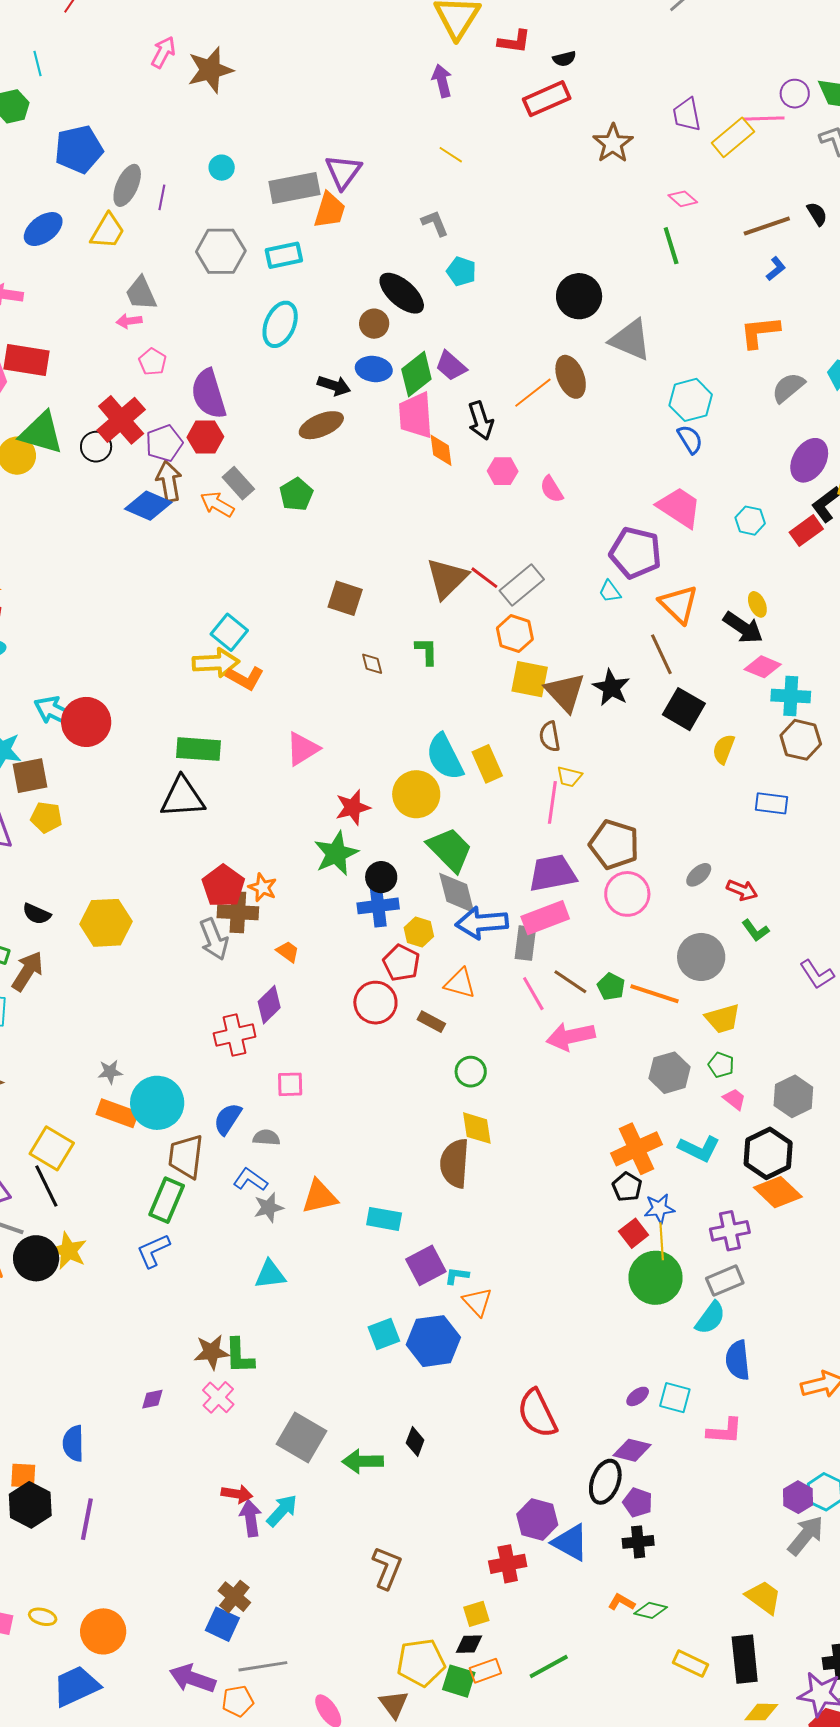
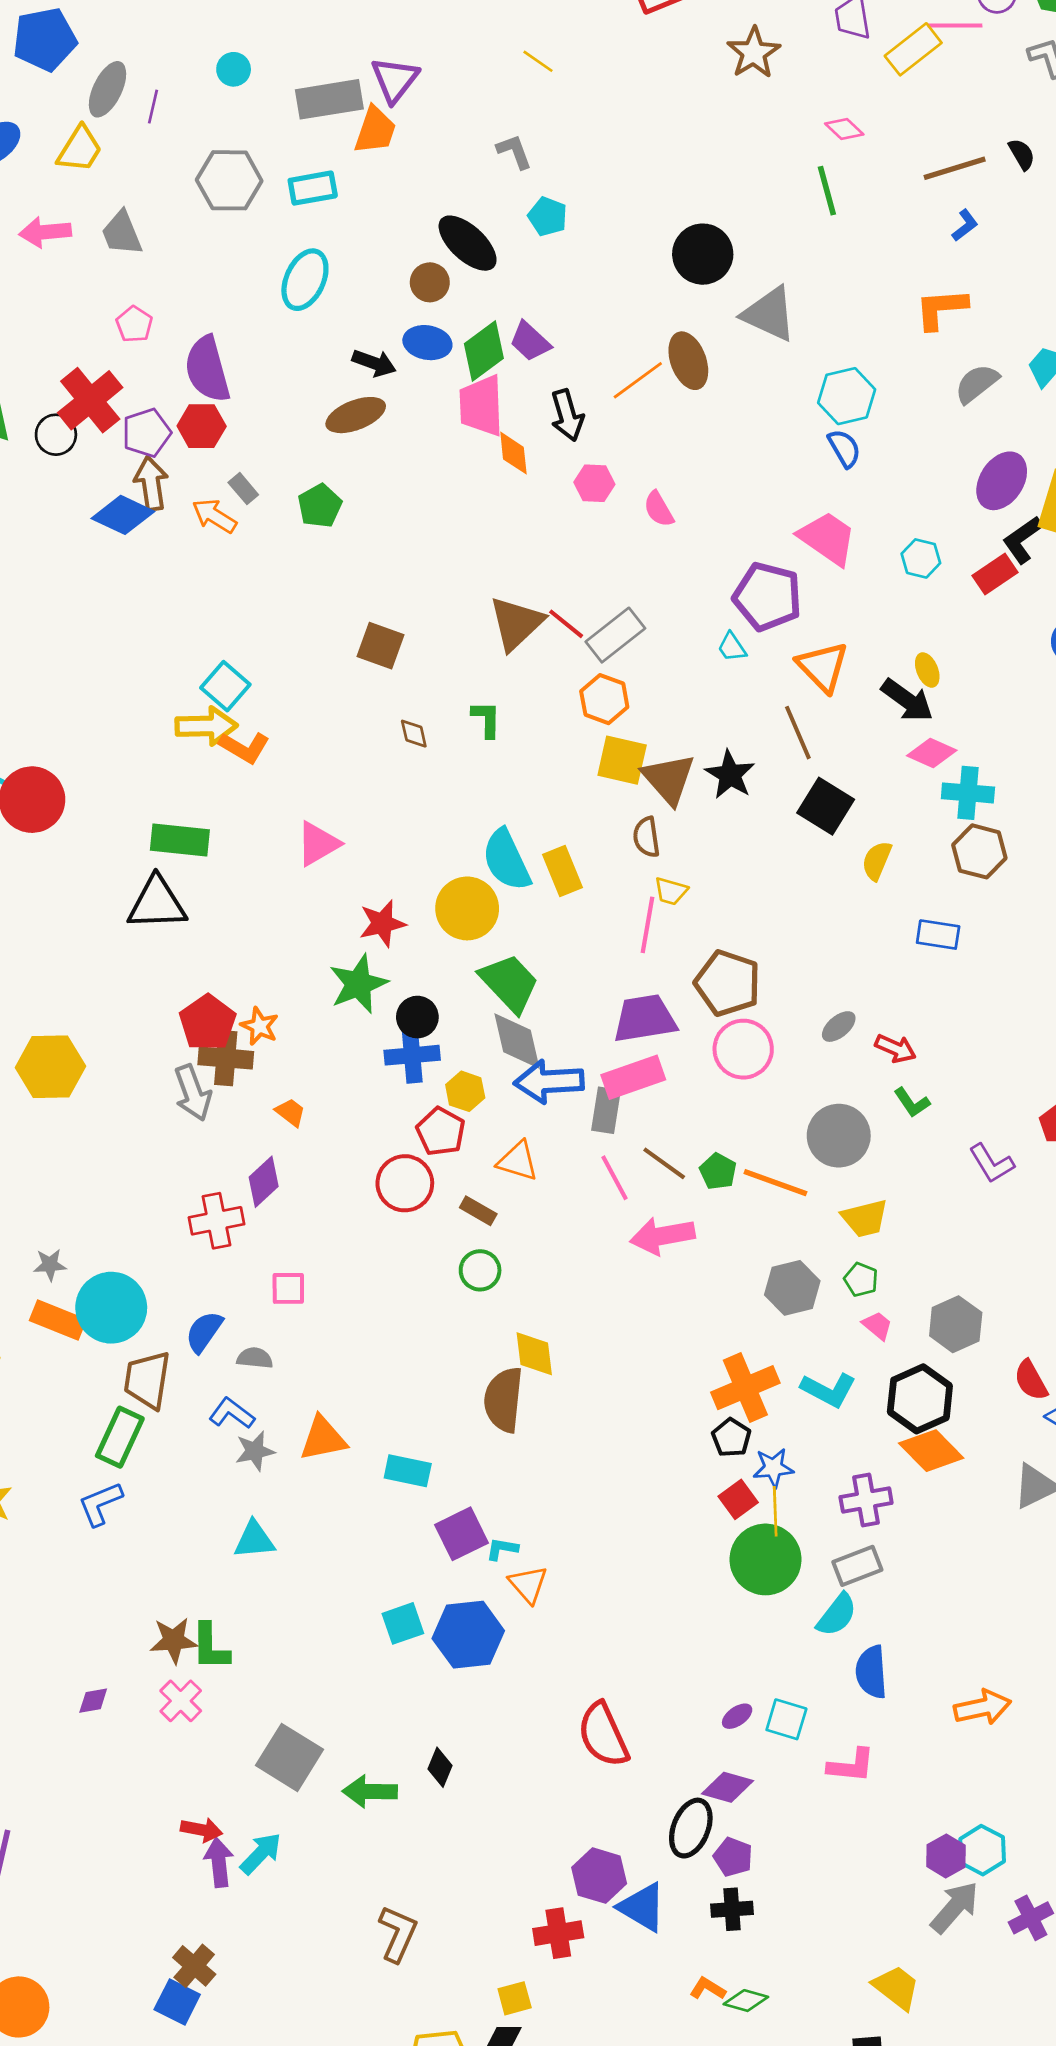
pink arrow: (129, 321) -> (45, 232), moved, size x1.5
gray rectangle: (238, 483) -> (243, 489), size x0.7
green circle: (471, 1072) -> (480, 1270), moved

